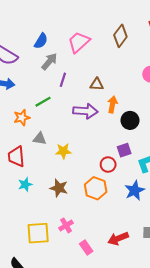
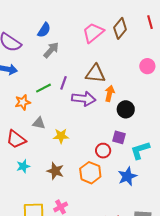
pink trapezoid: (79, 42) -> (93, 33), moved
purple line: (63, 80) -> (64, 83), moved
brown triangle: (97, 84) -> (95, 74), size x1.5
purple square: (124, 150) -> (119, 137), turned 32
red trapezoid: (16, 157) -> (16, 139), turned -50

